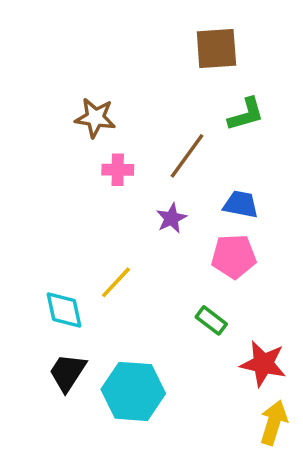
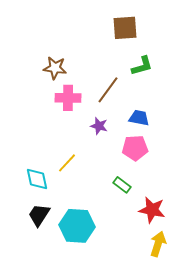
pink cross: (118, 170) -> (68, 98), size x1.4
purple star: (171, 218) -> (99, 126), turned -30

